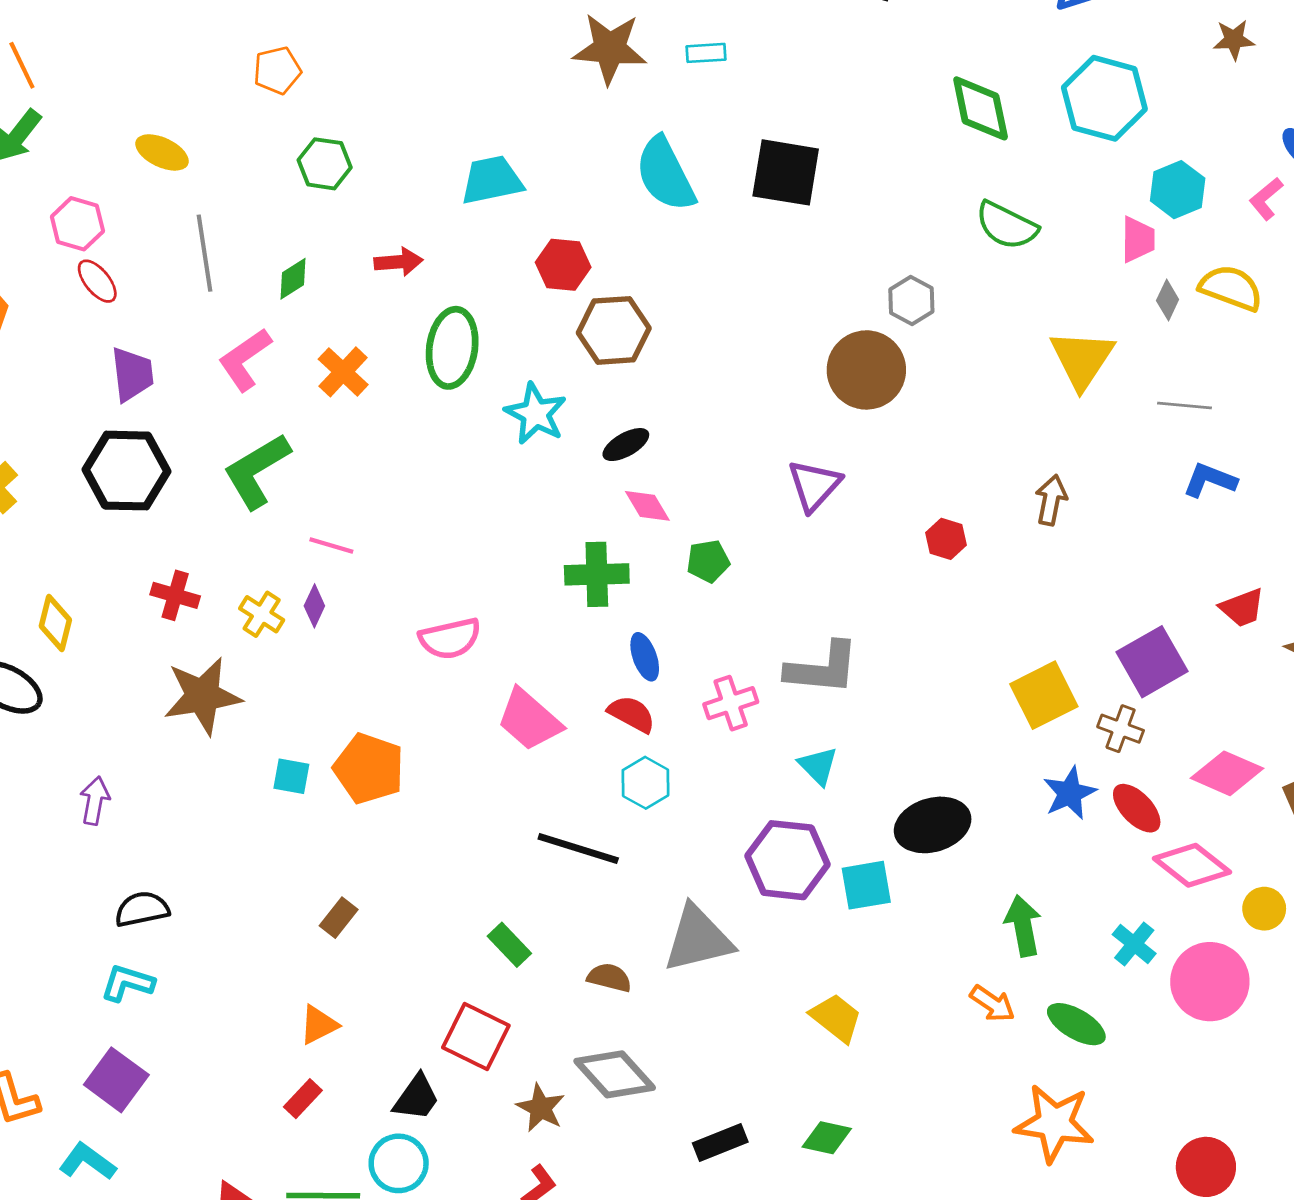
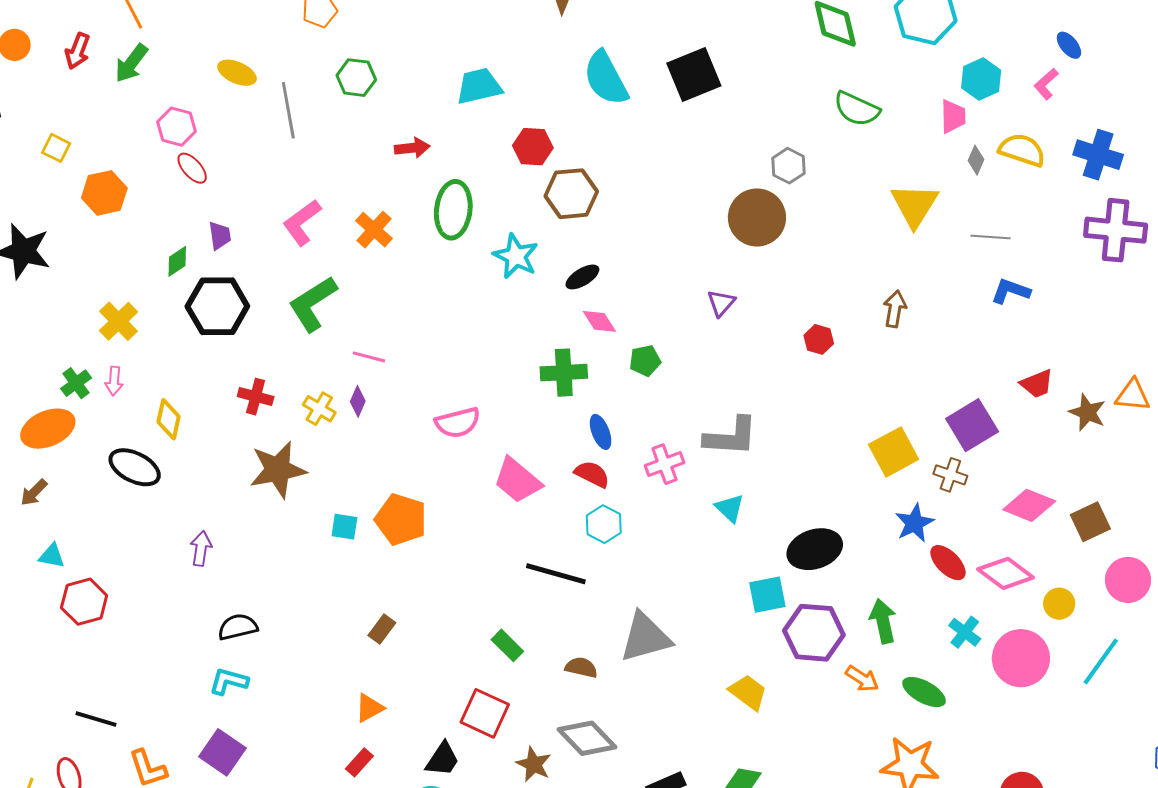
black square: (786, 172) -> (694, 75), turned -30
gray line: (205, 253) -> (288, 110), moved
green diamond: (293, 279) -> (177, 261), moved
purple trapezoid: (132, 374) -> (220, 236), size x0.7
purple triangle: (814, 485) -> (721, 303), size x0.7
red ellipse: (1137, 808) -> (948, 563), moved
purple hexagon: (787, 860) -> (814, 633), moved

